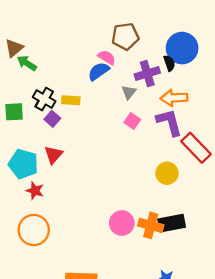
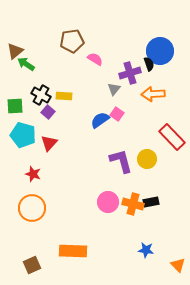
brown pentagon: (125, 36) -> (72, 41), moved
blue semicircle: (99, 71) -> (100, 120), moved
purple L-shape: (169, 122) -> (121, 161), moved
cyan pentagon: (23, 164) -> (23, 135), moved
black rectangle: (172, 223) -> (151, 202), size x0.7

